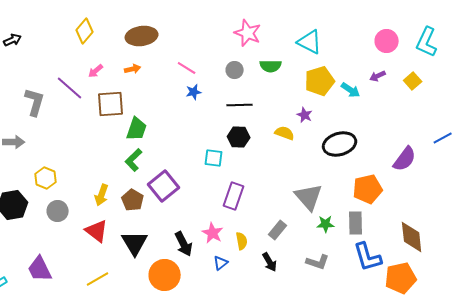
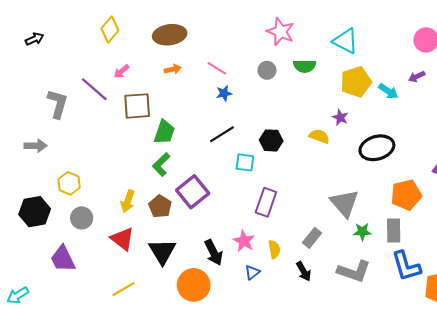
orange arrow: (133, 69) -> (173, 69), moved
black line: (240, 105) -> (222, 134), moved, turned -30
gray L-shape: (318, 262) -> (354, 271), size x1.4
purple trapezoid: (40, 269) -> (63, 259), moved

